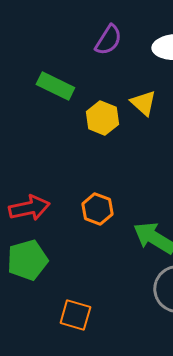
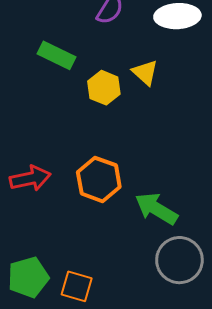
orange hexagon: (97, 209) -> (99, 179), size x1.4
green pentagon: (27, 260) -> (28, 277), moved

